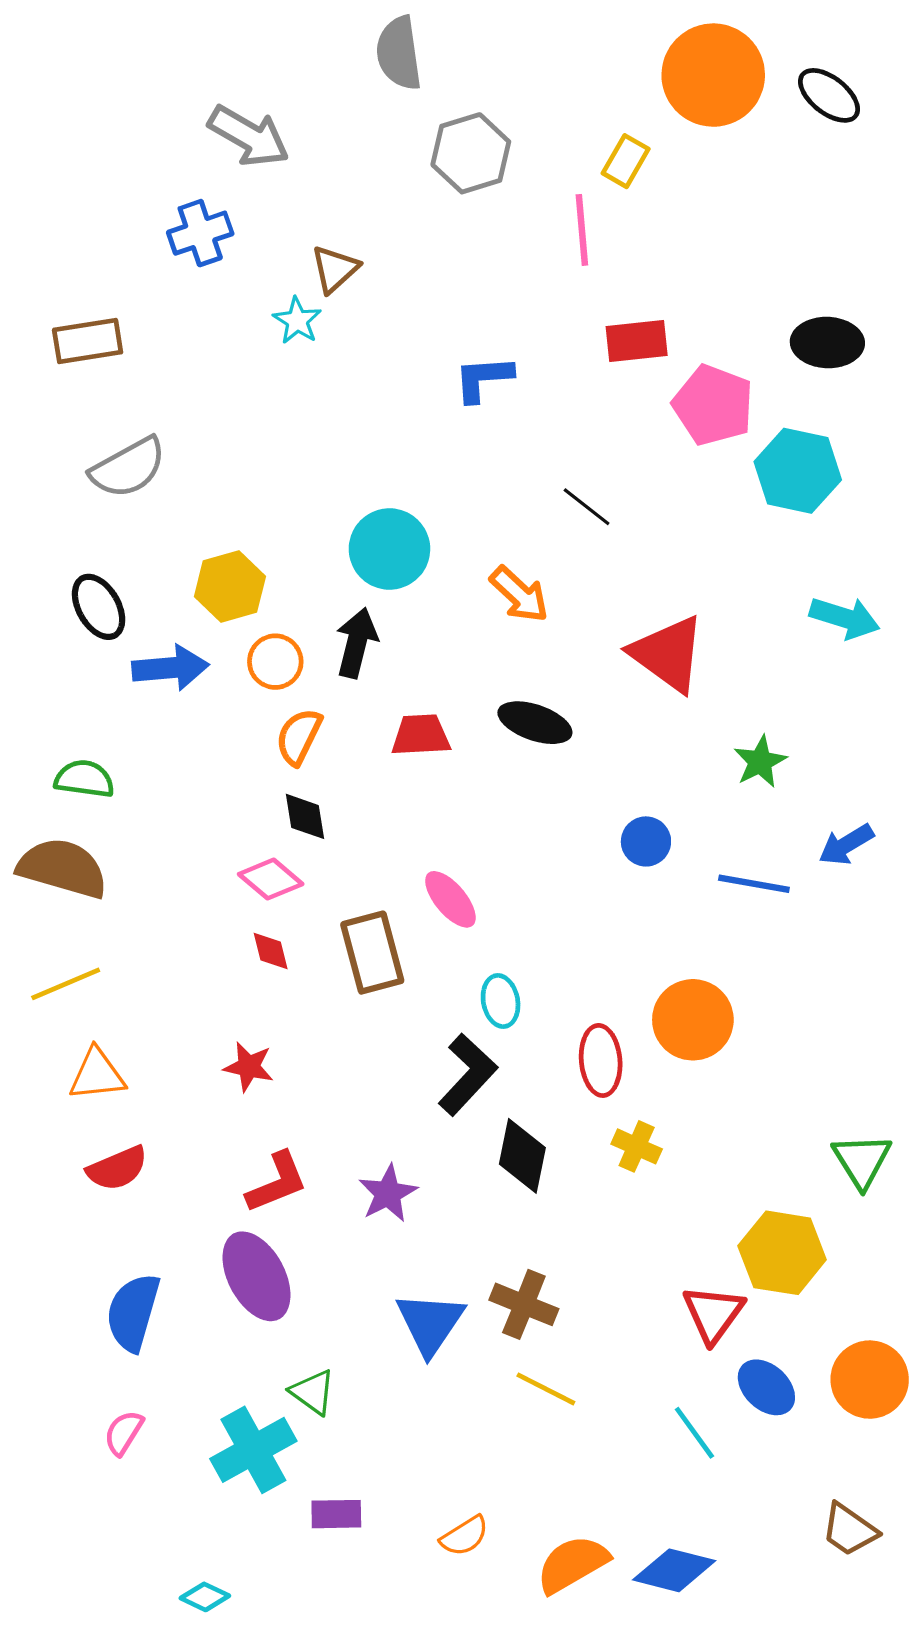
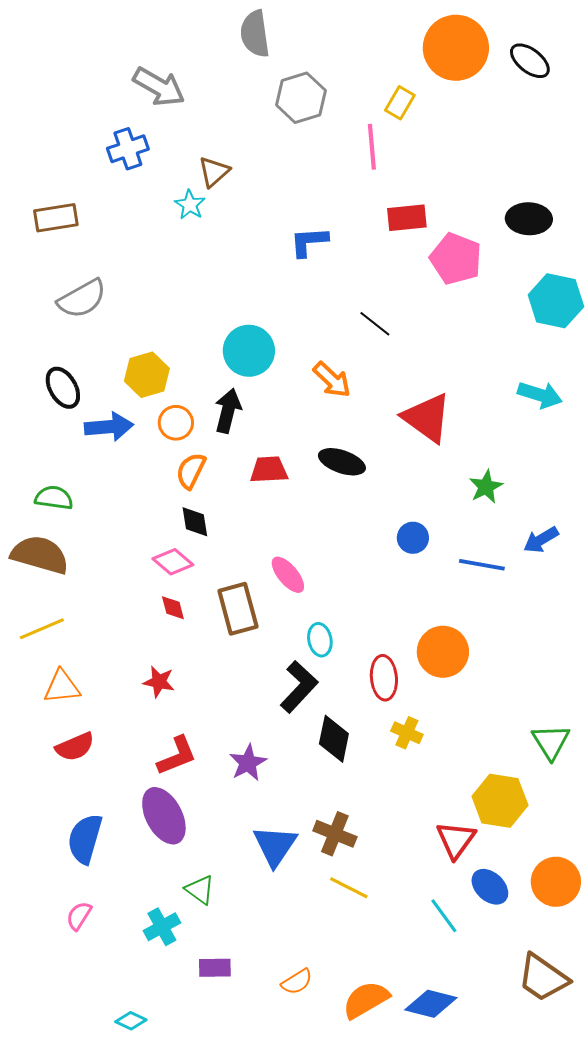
cyan hexagon: (798, 471) -> (556, 301), moved
cyan cross: (253, 1450) -> (162, 927), size x0.7
brown trapezoid: (849, 1530) -> (543, 978), size x1.4

